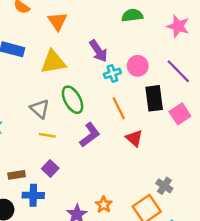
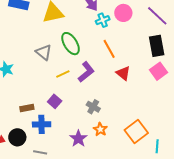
black rectangle: (154, 98) -> (157, 46), moved
pink square: (180, 114) -> (159, 71), moved
yellow line: (47, 135) -> (63, 74), moved, turned -32
gray cross: (164, 186) -> (93, 107), moved

